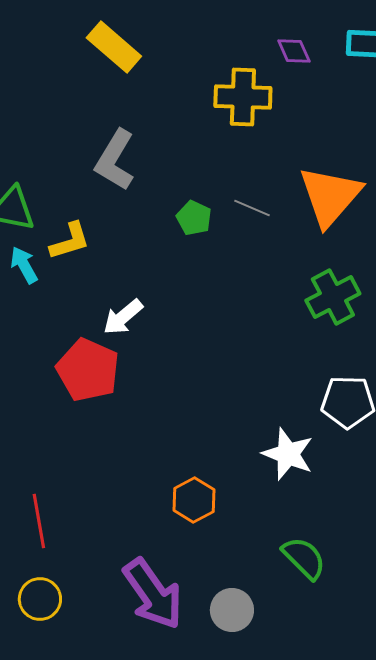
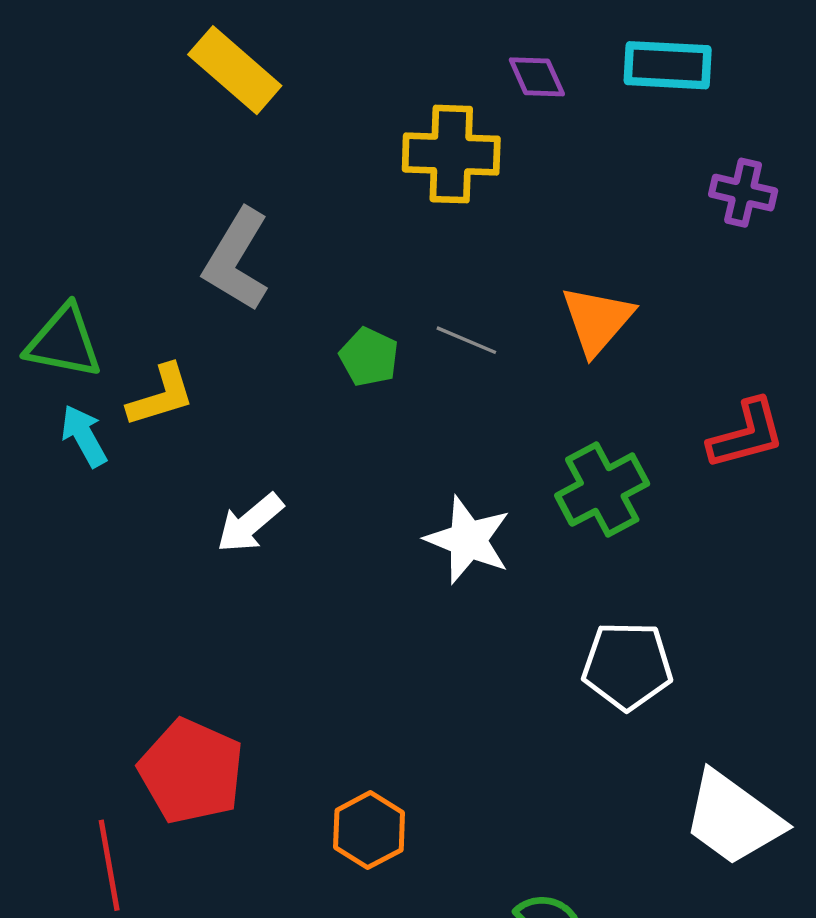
orange triangle: (330, 196) -> (597, 320), size x0.7
red pentagon: (88, 370) -> (191, 771), moved
white star: (288, 454) -> (468, 540), moved

